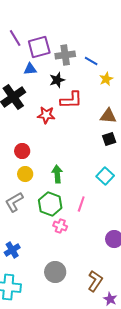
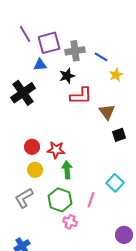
red star: (46, 115) -> (56, 150), moved
brown triangle: (108, 116) -> (107, 112), moved, turned 48
cyan square: (105, 176) -> (115, 183), moved

